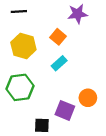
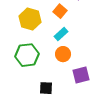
orange circle: (88, 98) -> (63, 54), moved
purple square: (65, 110) -> (81, 75), moved, turned -36

